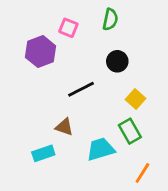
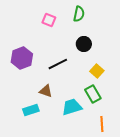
purple hexagon: (40, 52) -> (22, 58), moved
orange line: (142, 173) -> (102, 124), turned -35

